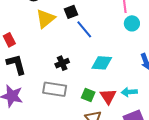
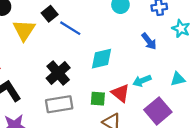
black cross: (62, 63) -> (58, 73), size x1.5

